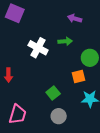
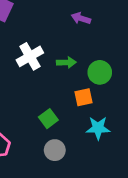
green arrow: (65, 41) -> (66, 62), moved
white cross: (38, 48) -> (30, 56), turned 30

